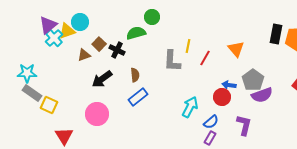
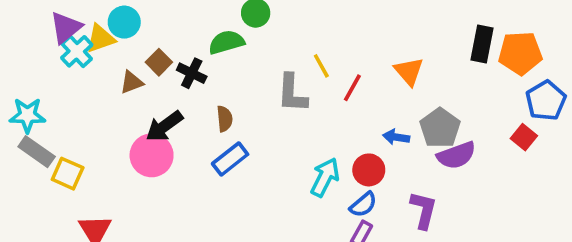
yellow line: (188, 46) -> (321, 66), turned -40
red circle: (222, 97) -> (369, 170), moved
pink circle: (97, 114) -> (152, 155), moved

